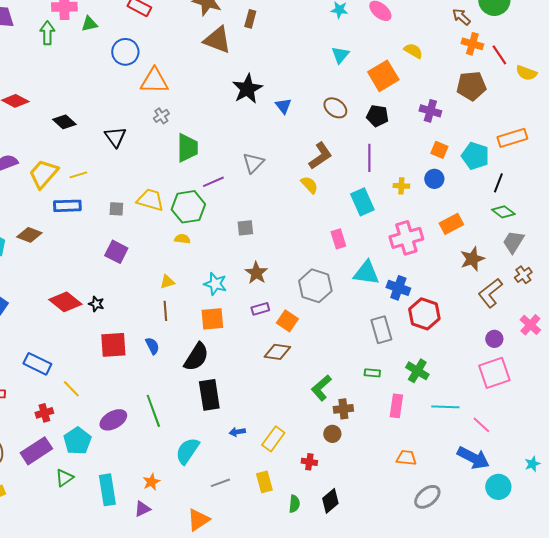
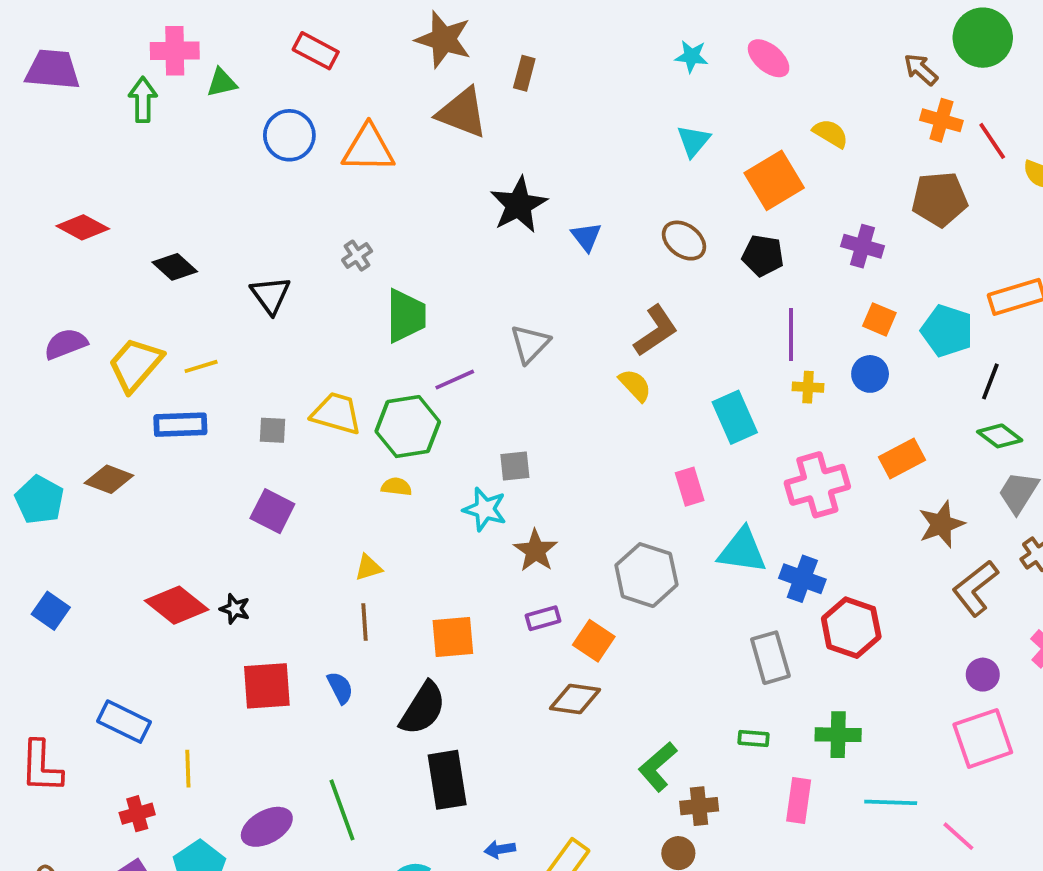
orange triangle: (154, 81) -> (368, 148), moved
purple line: (369, 158) -> (791, 334), moved
cyan star: (215, 284) -> (485, 509), moved
green cross: (417, 371) -> (838, 735), turned -30
yellow line: (71, 389) -> (188, 769), turned 42

